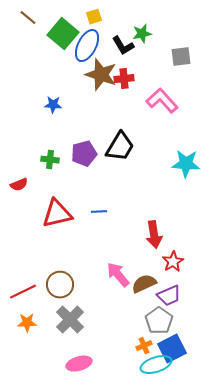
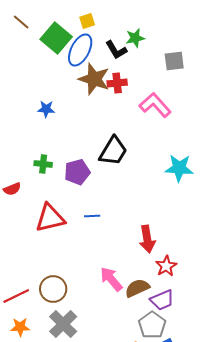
purple pentagon: (84, 154) -> (77, 172), moved

